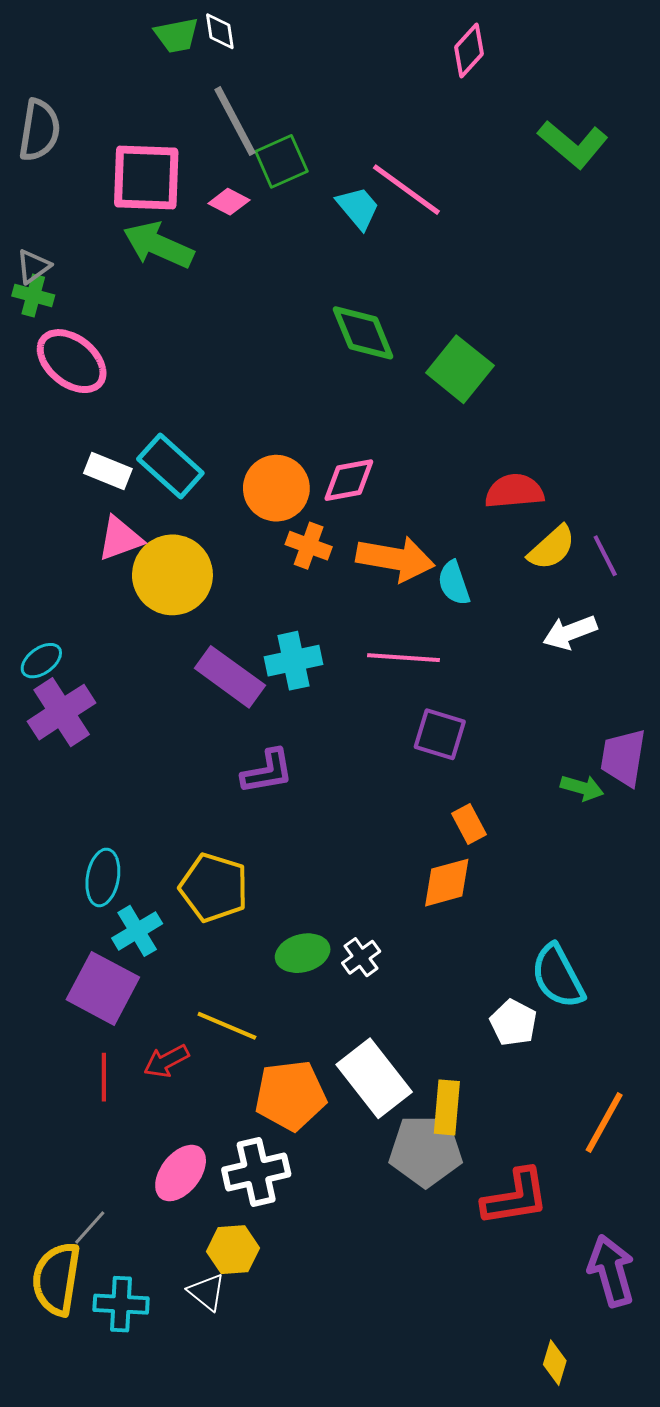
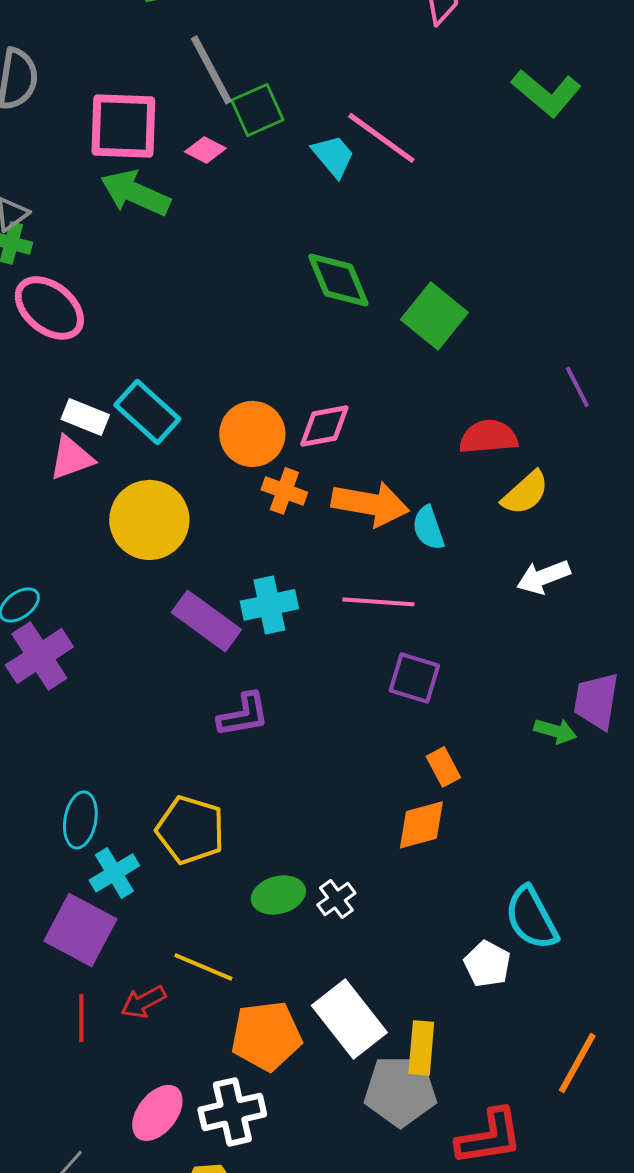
pink triangle: (120, 539) -> (71, 458), moved
purple line: (605, 556) -> (577, 387), moved

